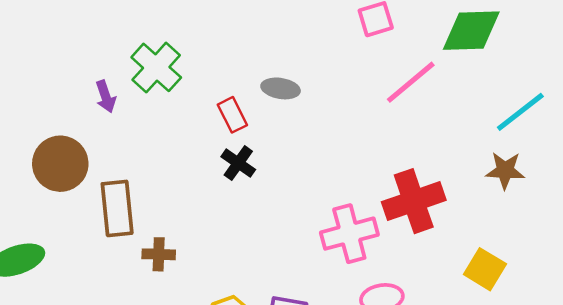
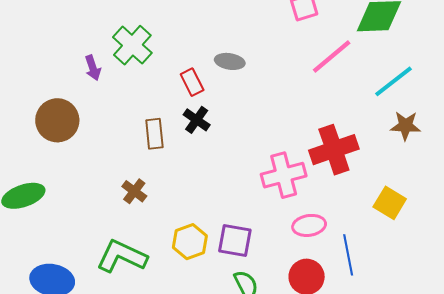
cyan line: (520, 112) -> (393, 81), moved
brown rectangle: (117, 208) -> (154, 134), moved, size x0.7
brown cross: (159, 254) -> (134, 191), turned 35

